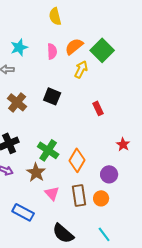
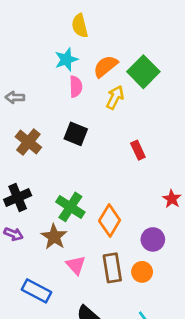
cyan star: (19, 47) -> (66, 60), moved
pink semicircle: (52, 51) -> (76, 87), moved

